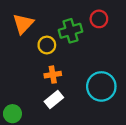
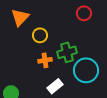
green cross: (71, 31) -> (67, 52), moved
white rectangle: (54, 99) -> (55, 86), moved

